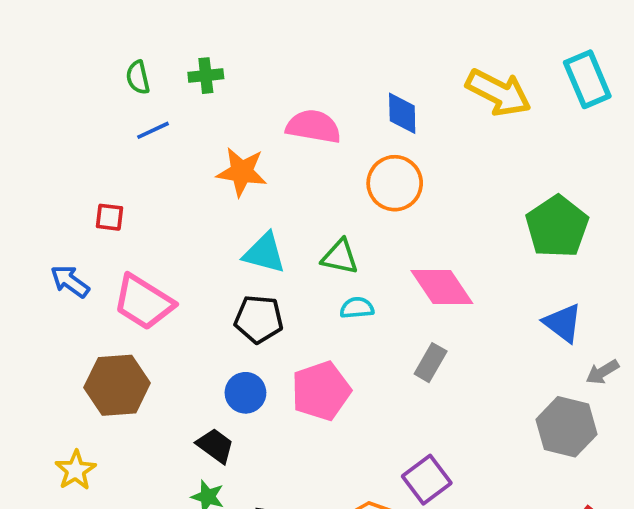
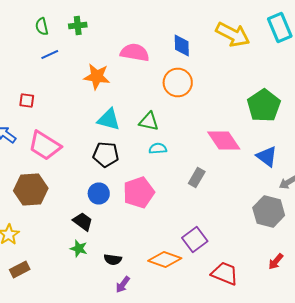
pink diamond: (442, 287) -> (224, 140), moved

